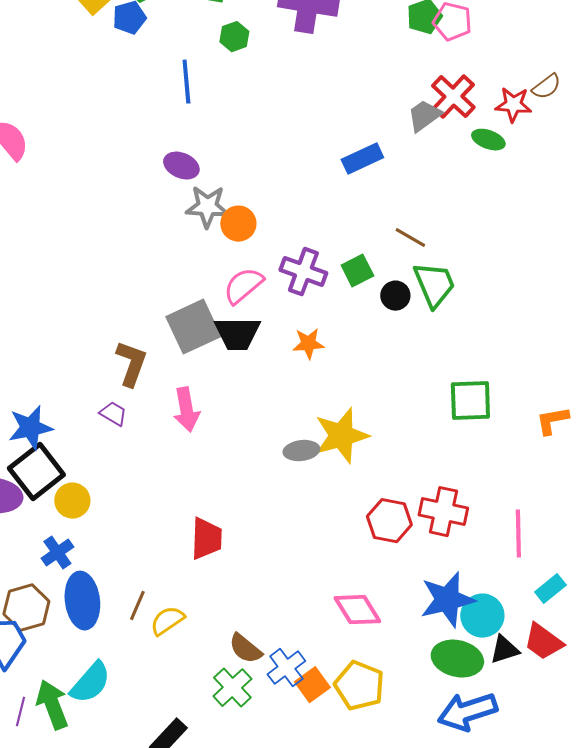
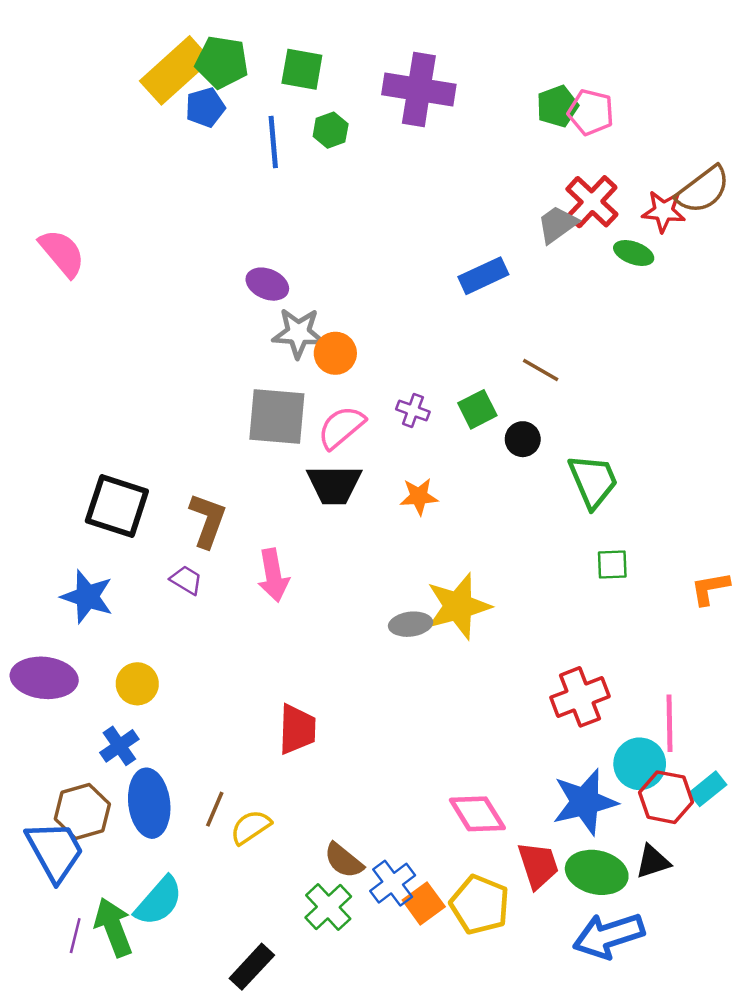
blue line: (186, 82) -> (273, 142), moved
brown semicircle: (546, 87) -> (703, 190), size x1.6
purple cross: (303, 272) -> (413, 411), size x0.6
green trapezoid: (434, 285) -> (593, 481), moved
gray square: (193, 327) -> (277, 417), moved, turned 30
green square: (470, 401) -> (612, 564), size x0.6
blue star: (30, 428) -> (87, 597), turned 30
black square: (36, 472) -> (117, 506), moved, turned -34
red cross: (443, 512) -> (580, 697), turned -33
red hexagon: (389, 521) -> (666, 797), moved
cyan circle: (482, 616) -> (640, 764), moved
red trapezoid: (543, 642) -> (538, 865), moved, turned -144

